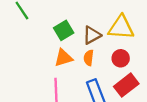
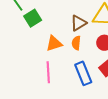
green square: (64, 30) -> (33, 18), moved

